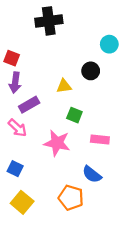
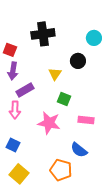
black cross: (49, 21) -> (43, 34), moved
yellow triangle: (64, 86) -> (55, 74), turned -48
pink arrow: (17, 128) -> (15, 110), turned 48

